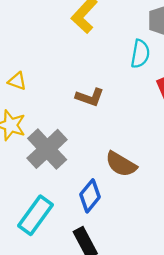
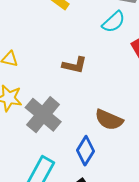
cyan semicircle: (140, 54) -> (114, 22), turned 45

